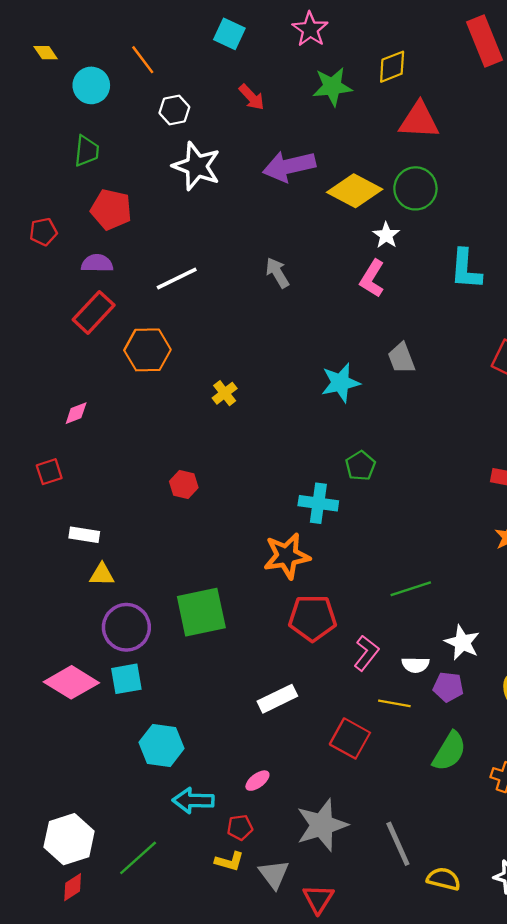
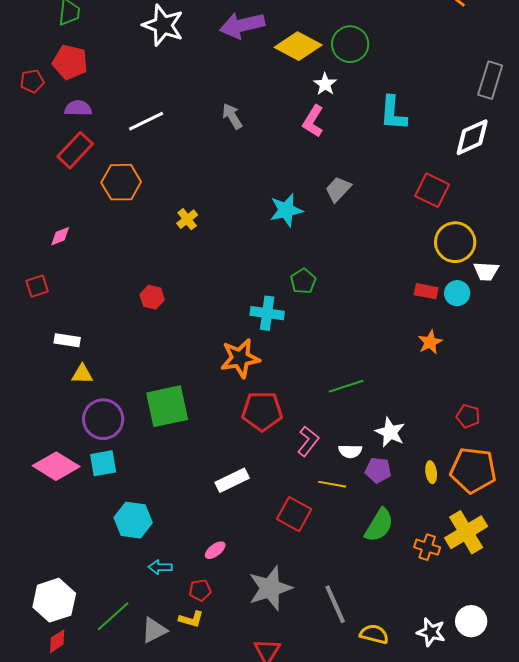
red pentagon: (111, 209) -> (70, 62), moved
gray trapezoid: (401, 358) -> (338, 189), turned 64
cyan arrow: (193, 800) -> (160, 567), size x0.7
gray triangle: (274, 874) -> (154, 630), moved, turned 40

